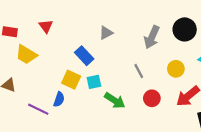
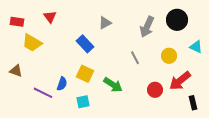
yellow square: (71, 80) -> (85, 74), moved
cyan square: (94, 82) -> (83, 102), moved
red circle: (152, 98) -> (155, 90), moved

